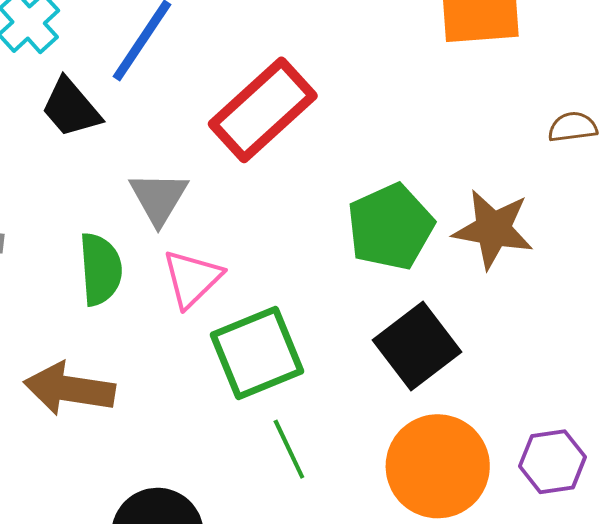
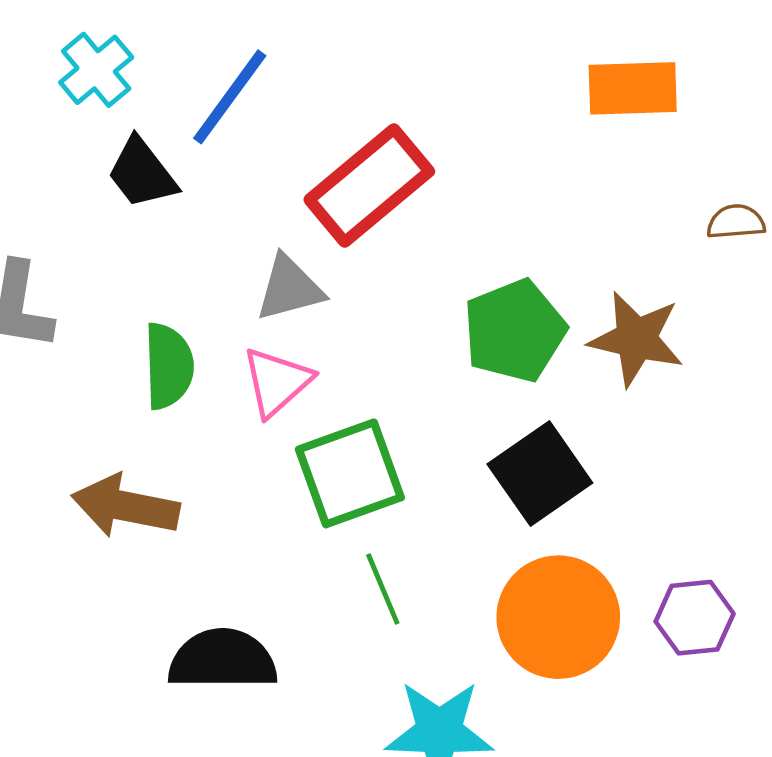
gray triangle: (159, 198) -> (290, 288), moved, turned 42

